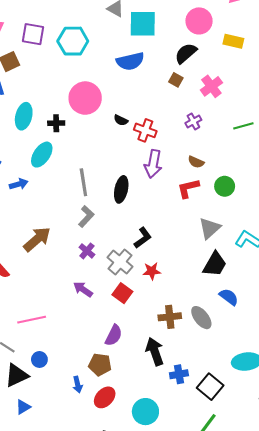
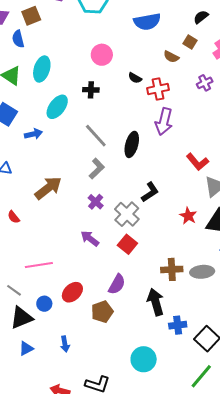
black semicircle: (186, 53) -> (201, 17), size x0.7
pink circle: (85, 98) -> (102, 55), size x0.7
black cross: (56, 123) -> (91, 90), moved
red cross: (145, 130) -> (158, 89), turned -35
brown semicircle: (196, 162) -> (171, 57), moved
gray line: (83, 182) -> (96, 136), turned -36
red L-shape: (188, 188) -> (198, 162), moved, turned -120
red star: (152, 271) -> (188, 216), moved, turned 30
gray ellipse: (201, 318) -> (202, 272), turned -60
brown pentagon: (100, 365) -> (102, 312), turned -30
blue arrow: (78, 384) -> (65, 344), moved
red ellipse: (105, 397) -> (72, 292), moved

